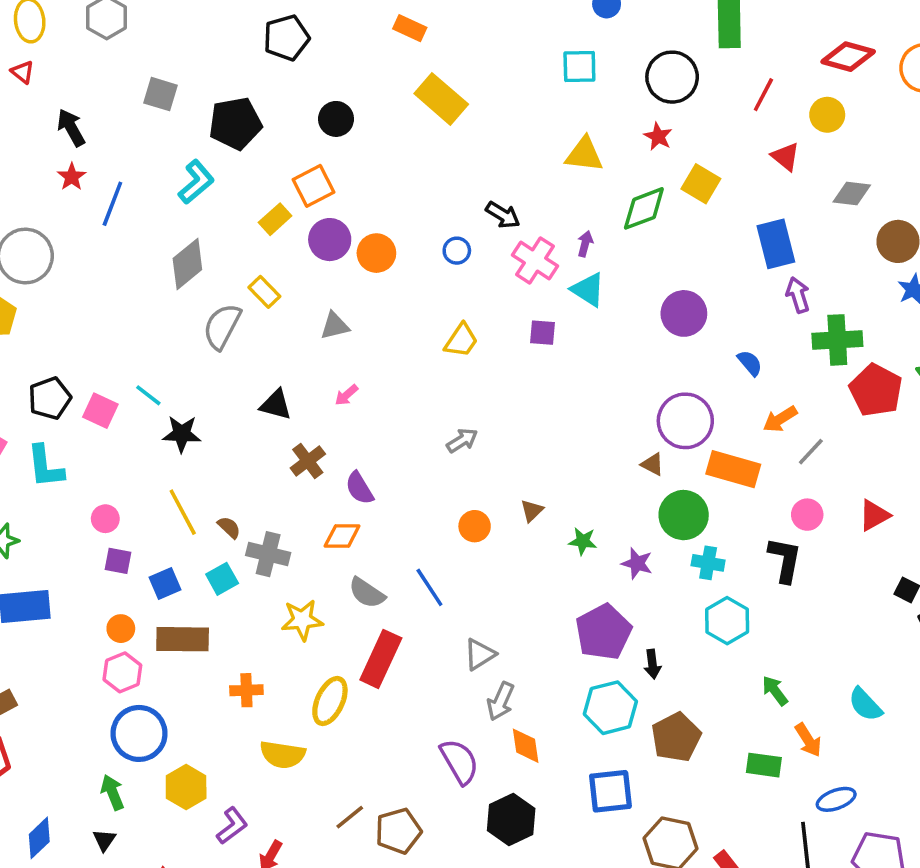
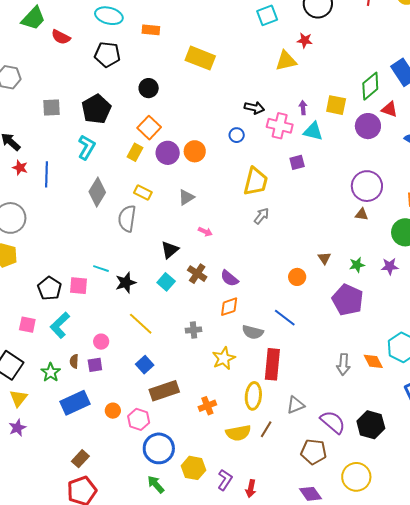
orange rectangle: (410, 28) -> (151, 30), moved
black pentagon: (286, 38) -> (107, 54), turned -30
red star: (658, 136) -> (305, 40), moved
red triangle: (785, 157) -> (389, 109), moved
yellow square: (701, 184) -> (336, 105), moved
green diamond: (644, 208) -> (370, 86), moved
yellow trapezoid: (461, 340) -> (256, 182), size x1.4
pink arrow: (346, 395) -> (205, 232), turned -96
black triangle: (276, 405) -> (170, 250), turned -36
purple circle: (685, 421) -> (367, 186), moved
gray arrow: (462, 440) -> (261, 216), moved
brown triangle: (652, 464) -> (362, 214), moved
cyan L-shape: (45, 467) -> (60, 325), turned 72
brown semicircle: (229, 527) -> (74, 361), moved, turned -112
gray cross: (268, 554) -> (194, 330), size x0.7
purple square: (118, 561) -> (95, 365), moved
cyan square: (222, 579) -> (166, 282), moved
orange circle: (121, 629) -> (113, 411), moved
purple pentagon: (603, 632) -> (348, 300), moved
gray triangle: (480, 654) -> (295, 405), moved, turned 30
orange diamond: (526, 746) -> (373, 361), moved
purple semicircle: (459, 762) -> (333, 422), moved
brown line: (350, 817) -> (266, 429), moved
brown pentagon: (398, 831) -> (313, 452), turned -30

